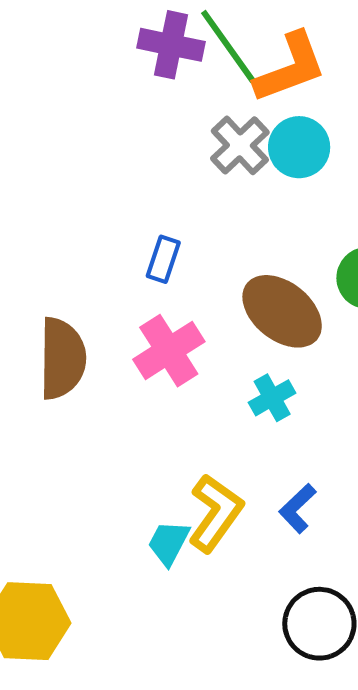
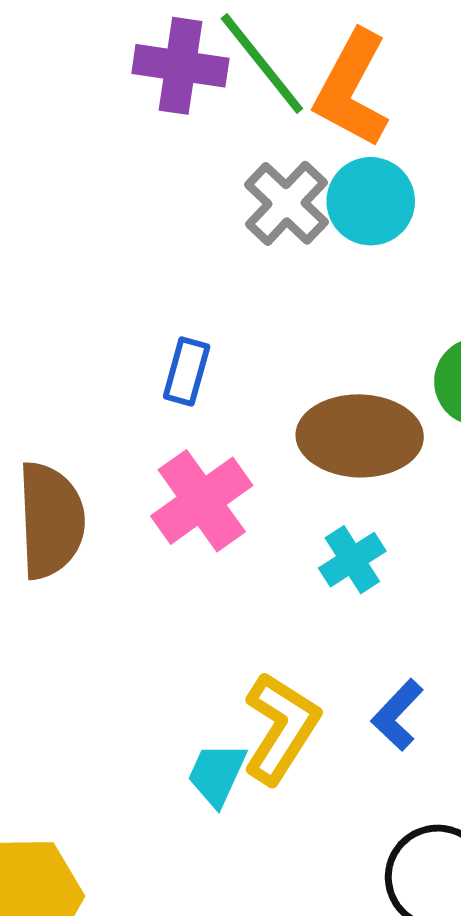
orange L-shape: (290, 68) -> (352, 89), turned 142
brown ellipse: (282, 311) -> (360, 436), turned -34

